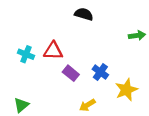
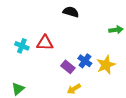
purple rectangle: (71, 73) -> (68, 67), moved
yellow star: (126, 90) -> (106, 65), moved

